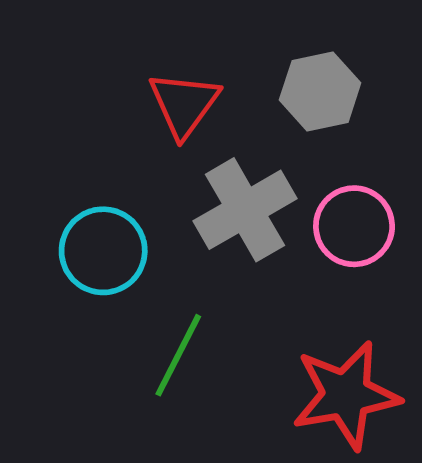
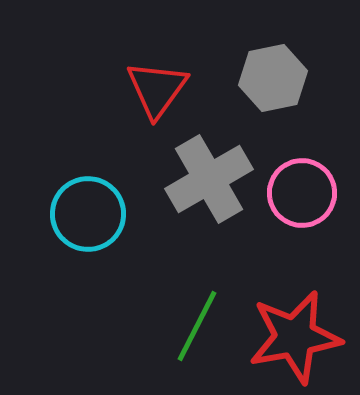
green line: (178, 355) -> (197, 326), moved

